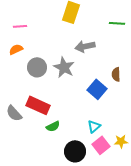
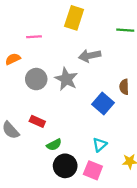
pink line: (20, 26) -> (34, 37), moved
red rectangle: (38, 105) -> (37, 121), size x0.6
pink square: (101, 145) -> (93, 170), moved, turned -30
black circle: (75, 151) -> (65, 166), moved

